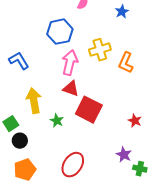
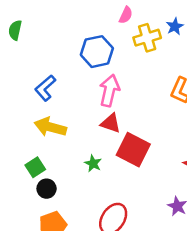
yellow cross: (100, 50) -> (147, 38), moved
blue L-shape: (19, 61) -> (45, 88), turned -100
yellow arrow: (34, 101) -> (50, 127), moved, turned -65

